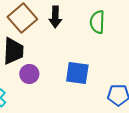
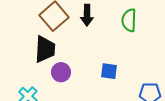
blue square: (77, 73) -> (109, 71), size x0.7

